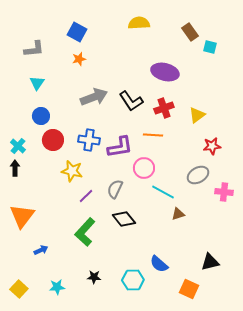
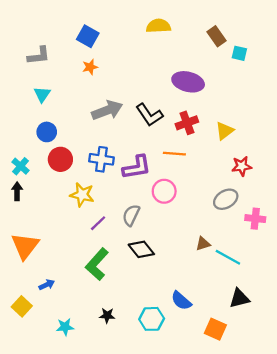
cyan line: (163, 192) -> (228, 257), moved
yellow square: (19, 289) -> (22, 306), moved

